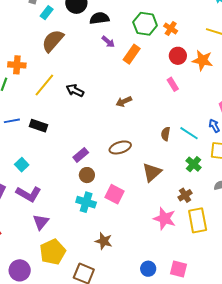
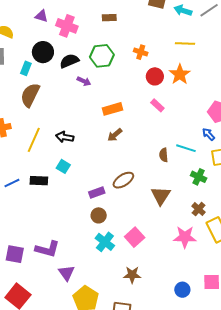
cyan rectangle: (47, 13) -> (26, 68), moved
green hexagon: (145, 24) -> (102, 56), moved
orange rectangle: (132, 54) -> (113, 109), moved, turned 54
orange star: (202, 60) -> (180, 74), turned -30
purple rectangle: (81, 155) -> (97, 193), moved, turned 35
cyan square: (22, 165) -> (63, 166), moved
pink square: (114, 194) -> (135, 237), moved, turned 36
cyan cross: (86, 202) -> (105, 242), turned 36

